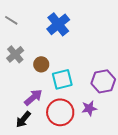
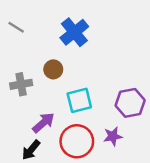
gray cross: (15, 54) -> (21, 84), moved, turned 30
brown circle: (41, 64) -> (53, 69), moved

